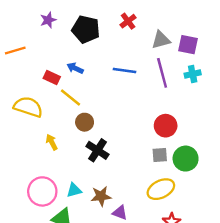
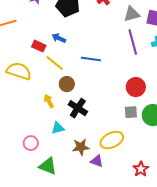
blue line: (124, 70) -> (91, 59), moved
yellow arrow: (52, 142) -> (49, 101), moved
yellow ellipse: (161, 189) -> (112, 140), moved
cyan triangle: (74, 190) -> (58, 128), moved
pink circle: (42, 191) -> (31, 143), size x0.6

